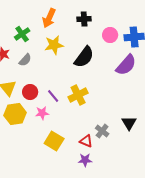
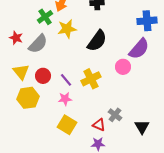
green cross: (22, 34) -> (45, 17), moved
pink circle: (110, 35) -> (123, 67), moved
gray semicircle: (25, 60) -> (38, 44), size x1.5
pink star: (42, 113) -> (65, 99), moved
black triangle: (129, 123) -> (142, 127), moved

